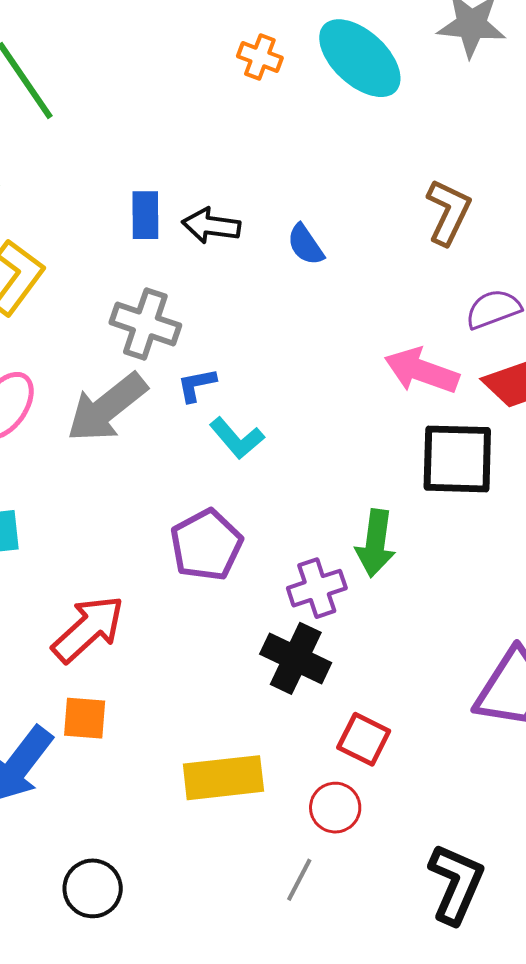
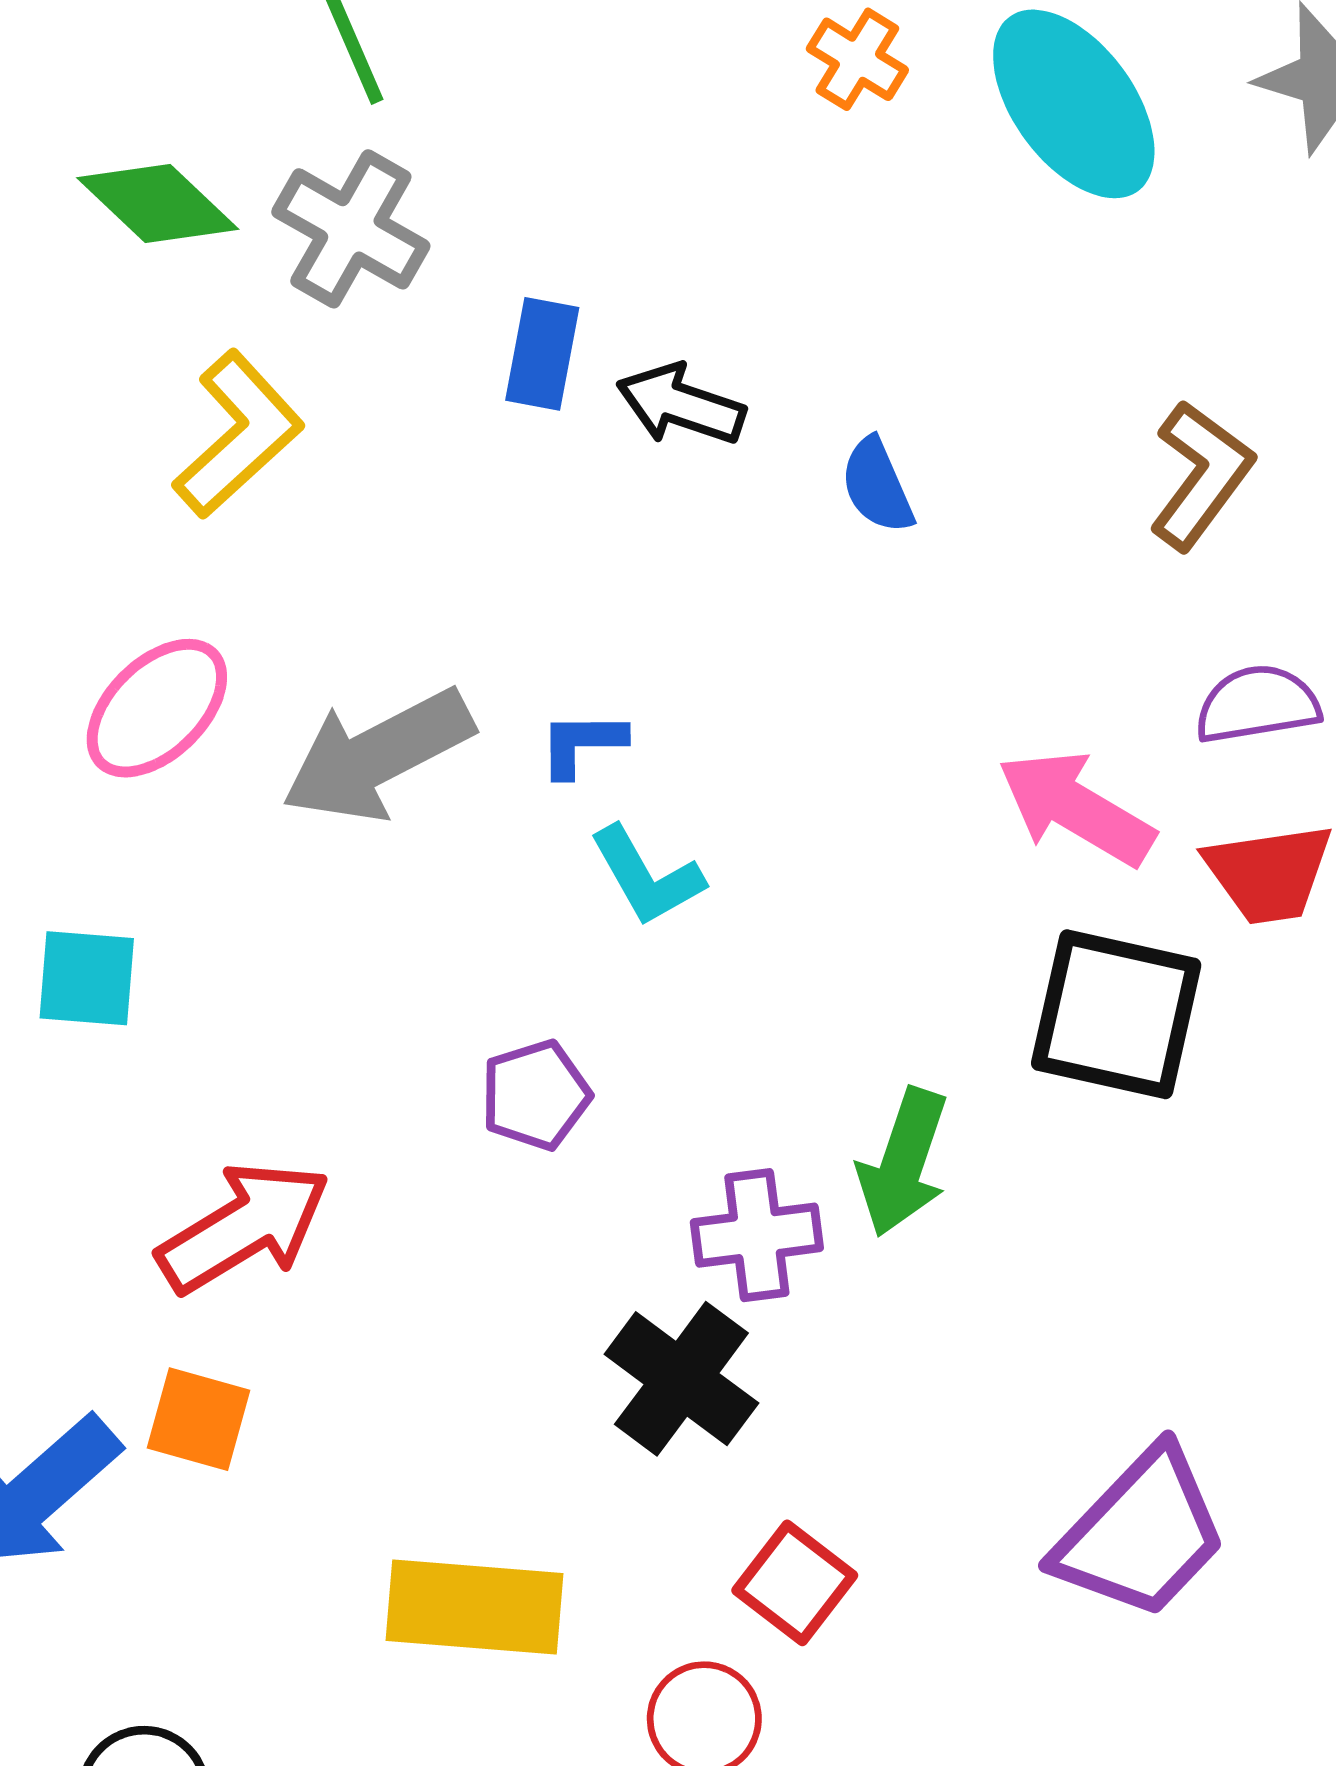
gray cross: (145, 324) -> (351, 229), moved
purple pentagon: (206, 545) -> (535, 1095), size x0.7

